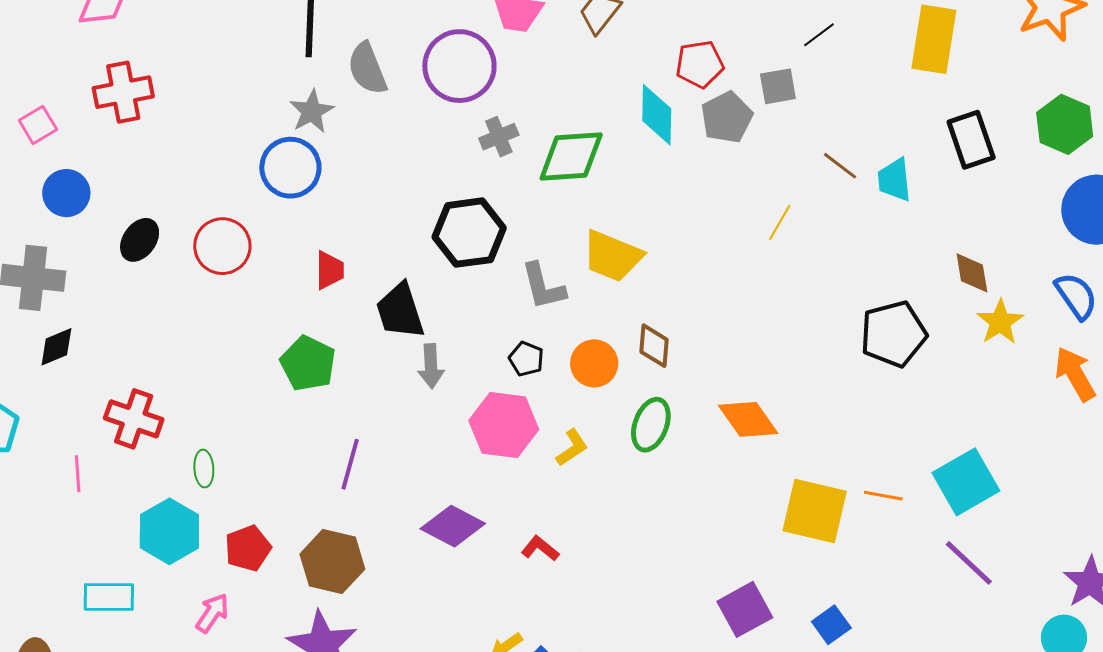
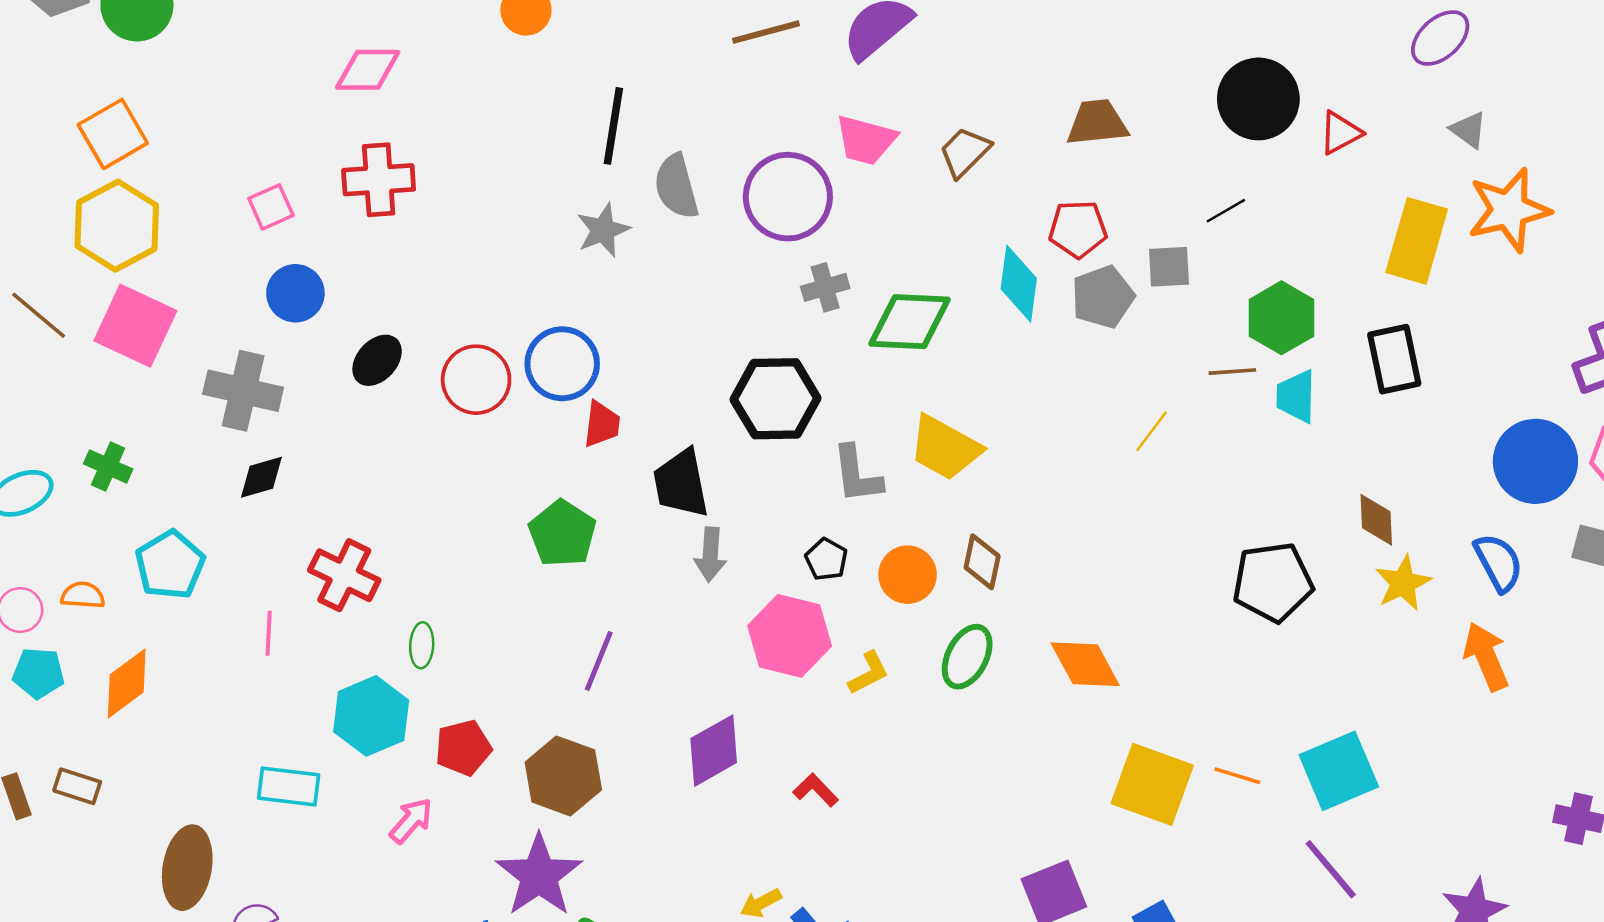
yellow rectangle: (934, 39) -> (1417, 241), moved
green hexagon: (1065, 124) -> (1281, 318), moved
brown line: (840, 166) -> (1232, 372), turned -48
blue circle: (290, 168) -> (562, 364), moved
purple diamond: (453, 526) -> (714, 751), turned -64

